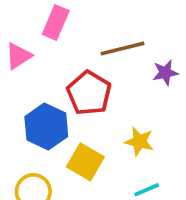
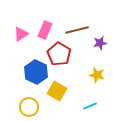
pink rectangle: (56, 22) -> (45, 30), moved
yellow star: (139, 141) -> (97, 75), moved

